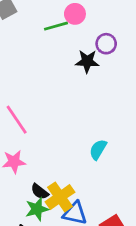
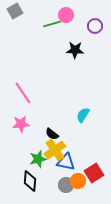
purple circle: (106, 44) -> (95, 26), moved
black semicircle: (40, 192) -> (52, 134), moved

